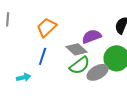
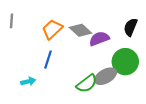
gray diamond: (77, 49) -> (80, 30), moved
green semicircle: (80, 65) -> (87, 84), moved

